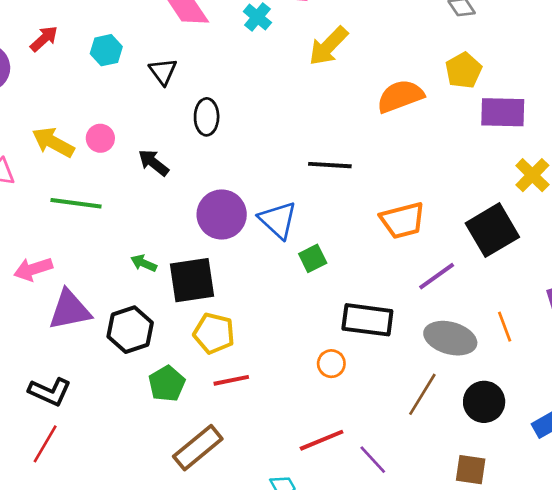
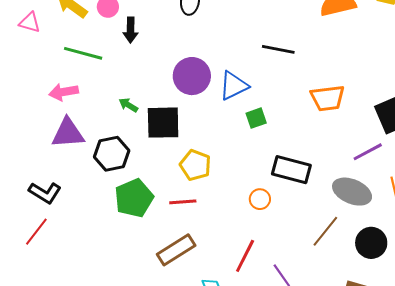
black arrow: (153, 163) -> (131, 30), moved, turned -135
blue triangle: (278, 220) -> (234, 86), turned 44
pink arrow: (33, 269) -> (64, 92), moved
purple line: (437, 276) -> (368, 152), moved
yellow pentagon: (214, 333) -> (195, 165), moved
green pentagon: (167, 384) -> (134, 198), size x1.4
red line: (322, 440) -> (245, 256), turned -48
brown rectangle: (198, 448) -> (176, 250), moved

